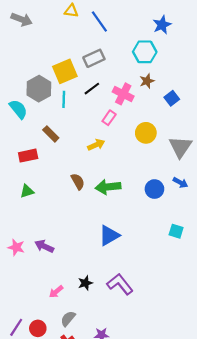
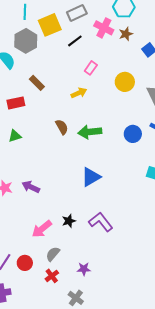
pink cross: (123, 94) -> (104, 28), moved
cyan line: (64, 99) -> (25, 12), moved
pink arrow: (56, 292) -> (42, 229), size x1.5

